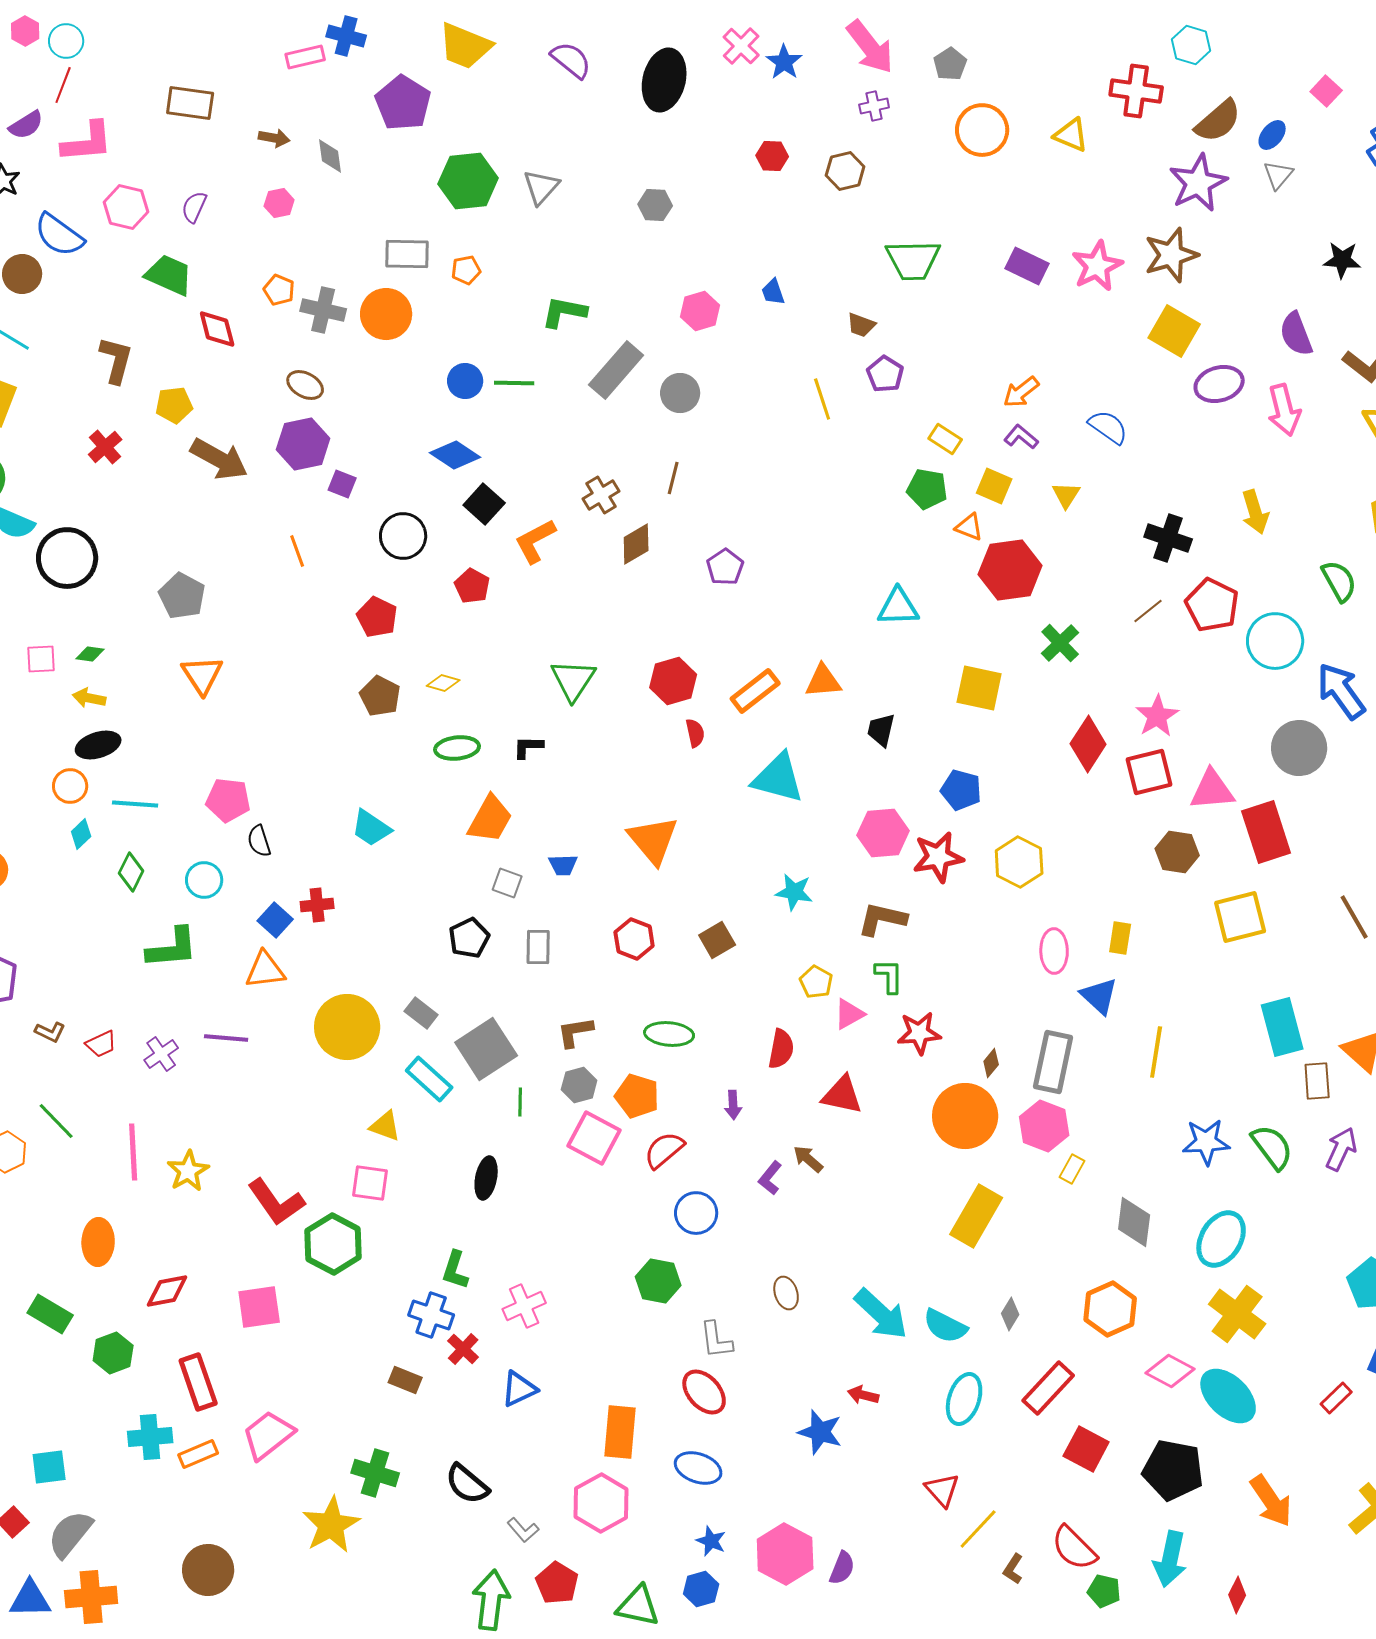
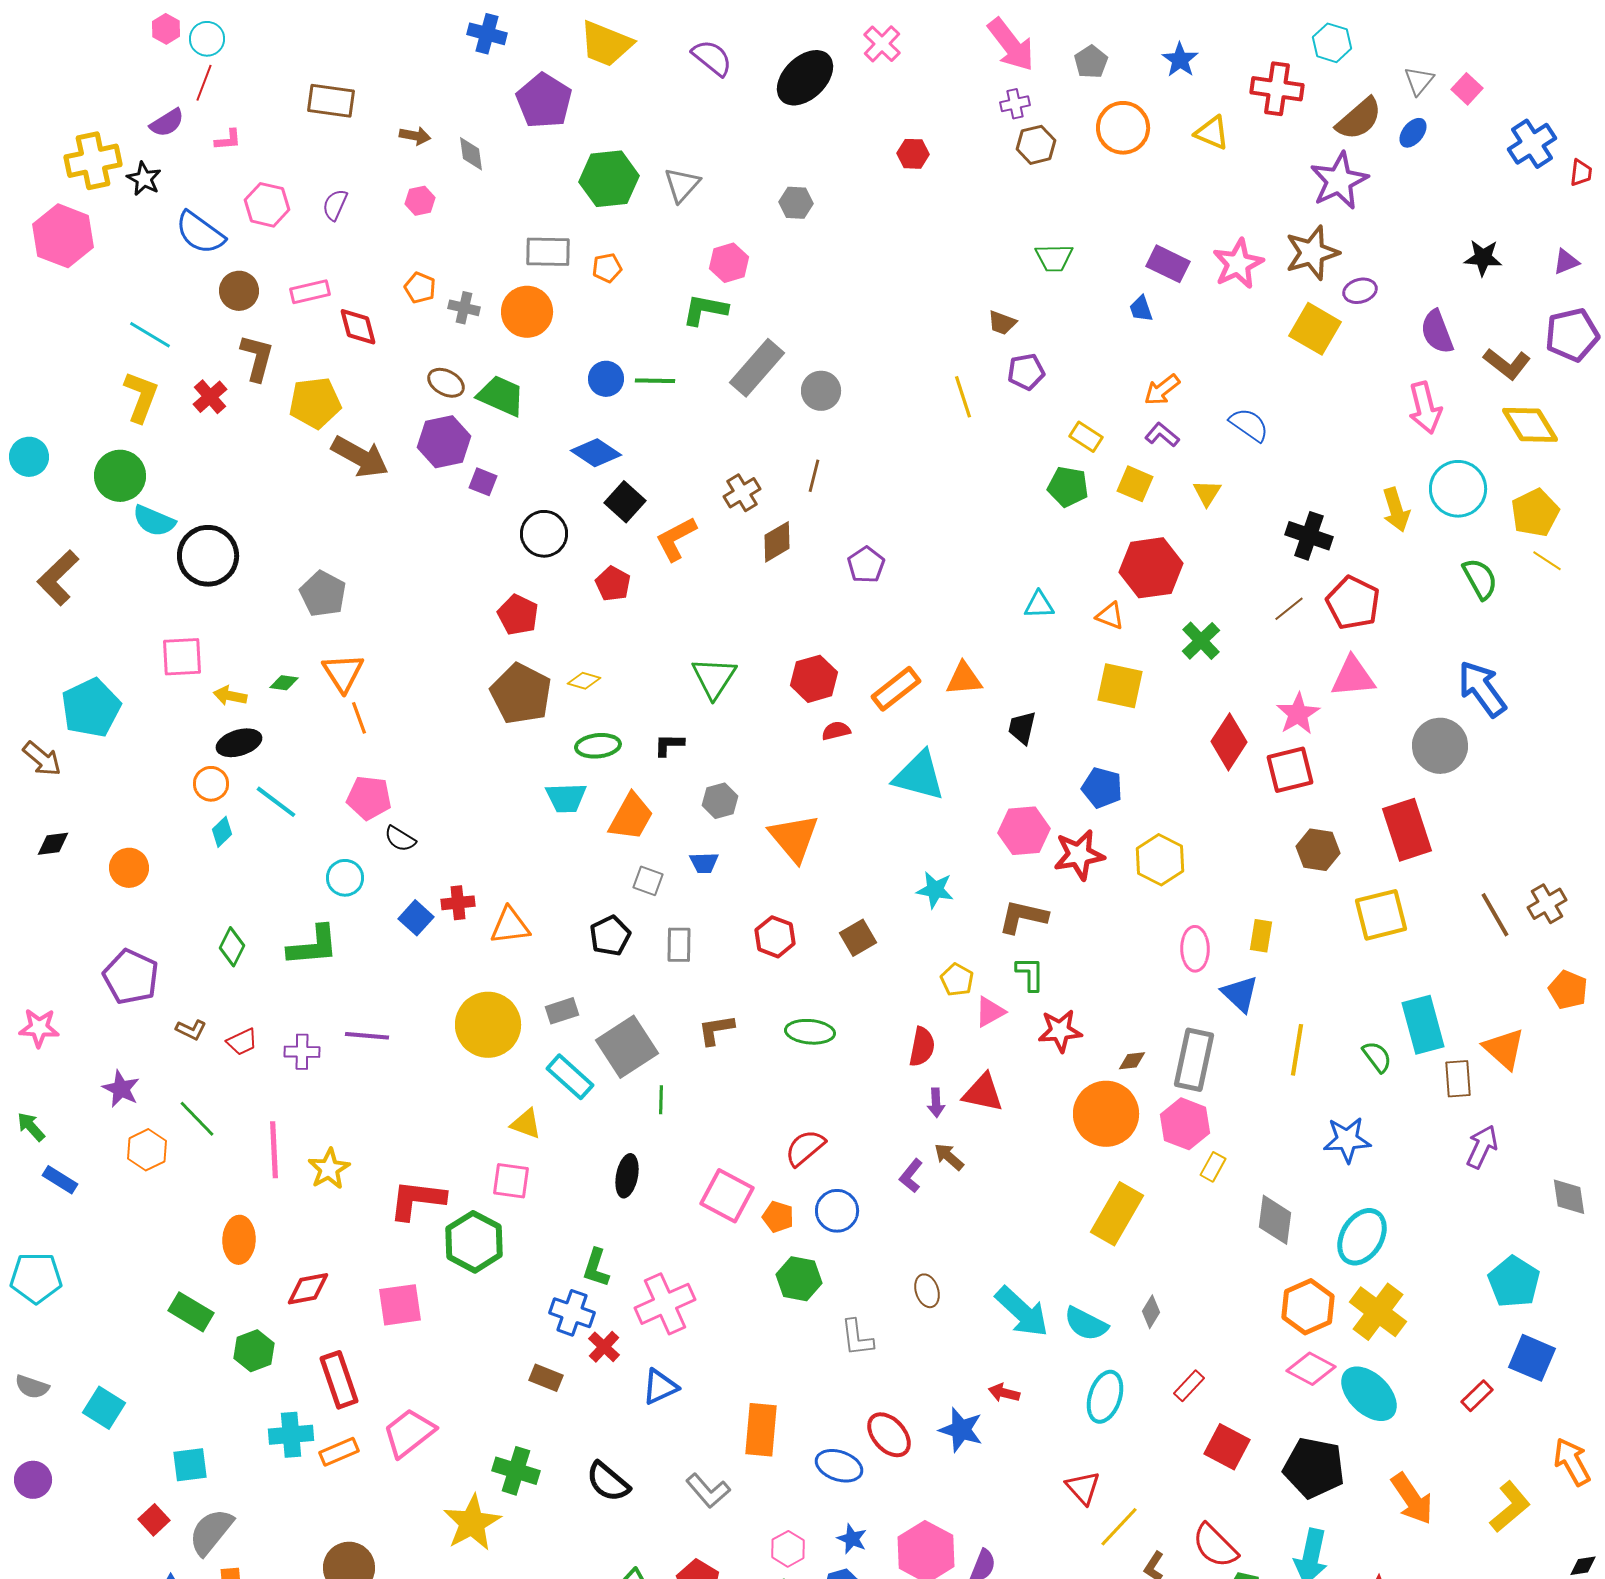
pink rectangle: (305, 57) -> (310, 292), moved
blue star: (784, 62) -> (1180, 60), moved
black ellipse: (664, 80) -> (805, 78), turned 32
pink L-shape: (87, 142) -> (228, 140), size x0.5
brown hexagon: (845, 171) -> (1036, 145), moved
gray triangle: (1278, 175) -> (1419, 81), moved
green trapezoid: (913, 260) -> (1054, 258), size x0.7
brown circle: (22, 274) -> (239, 291), moved
green trapezoid: (169, 275) -> (501, 396), moved
blue trapezoid: (773, 292) -> (1141, 309), moved
gray cross: (323, 310) -> (464, 308), size x0.7
pink hexagon: (700, 311) -> (729, 263), moved
purple pentagon: (885, 374) -> (1026, 372), turned 30
purple ellipse: (1219, 384) -> (1360, 291), moved, size x0.7
yellow pentagon: (174, 405) -> (315, 403), size x1.4
red cross: (105, 447) -> (210, 397), moved
orange triangle: (969, 527) -> (1110, 616), moved
orange line: (297, 551) -> (359, 718), moved
cyan triangle: (898, 607) -> (1039, 605), size x0.7
cyan circle: (1275, 641) -> (1458, 489), moved
green diamond: (90, 654) -> (284, 683), moved
pink square: (41, 659) -> (182, 657), size x1.4
brown pentagon: (380, 696) -> (521, 694), size x1.5
red semicircle: (695, 733) -> (836, 731), turned -92
pink triangle: (1212, 790) -> (1353, 677), moved
cyan line: (135, 804) -> (276, 802), turned 33
cyan trapezoid: (371, 828) -> (566, 798), moved, turned -36
black semicircle: (259, 841) -> (400, 839), turned -40
green diamond: (131, 872) -> (232, 947), moved
orange triangle: (265, 970) -> (510, 926), moved
gray rectangle: (421, 1013) -> (562, 1011), turned -56
purple cross: (161, 1054) -> (302, 1052), turned 36
brown diamond: (991, 1063) -> (1132, 1061), turned 44
gray hexagon: (579, 1085) -> (720, 801), moved
orange pentagon: (637, 1096) -> (778, 1217), moved, size x0.7
purple arrow: (733, 1105) -> (936, 1103), moved
pink square: (594, 1138) -> (727, 1196), moved
green semicircle: (1272, 1147) -> (1377, 1057), moved, size x0.7
red L-shape: (276, 1202) -> (417, 1200), turned 132
pink cross: (524, 1306) -> (665, 1304), size x1.4
orange hexagon: (1110, 1309) -> (1308, 1307), moved
red rectangle: (1048, 1388) -> (1189, 1386), size x0.6
red ellipse: (704, 1392) -> (889, 1435), moved
pink hexagon: (601, 1503) -> (788, 1549), moved, size x0.6
gray L-shape: (523, 1530) -> (708, 1491), moved, size x1.4

